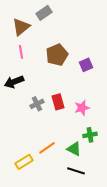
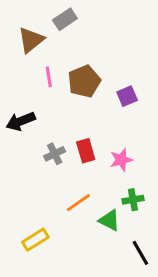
pink line: (21, 52) -> (49, 77), moved
orange line: (47, 148) -> (78, 203), moved
black line: (76, 171) -> (140, 253), moved, turned 42

